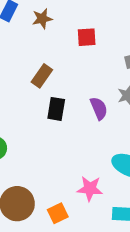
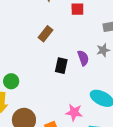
black rectangle: (56, 109) -> (61, 66), moved

